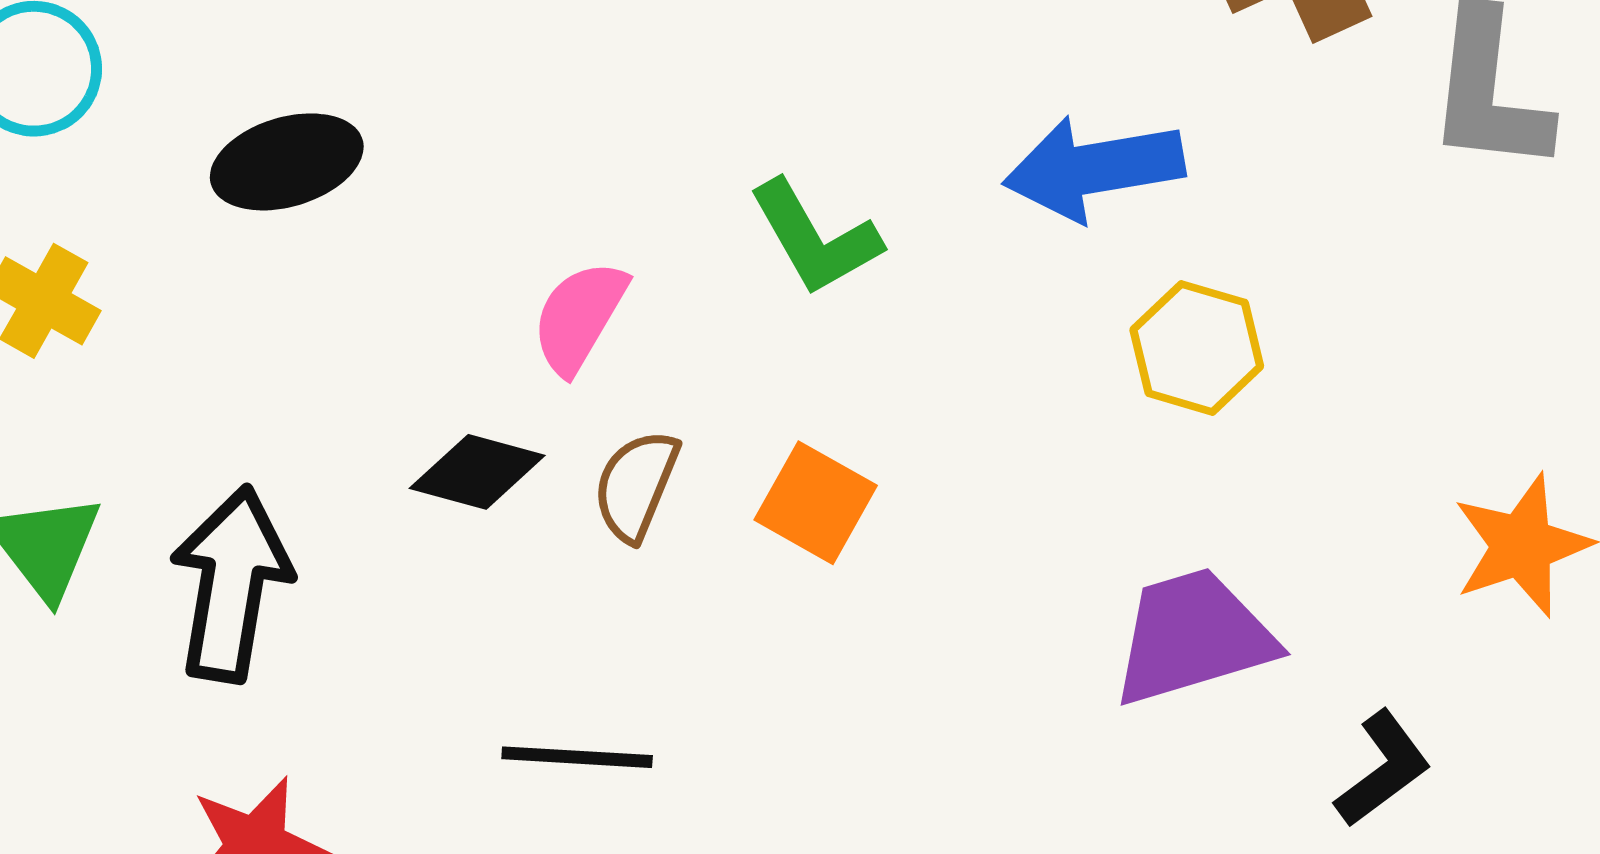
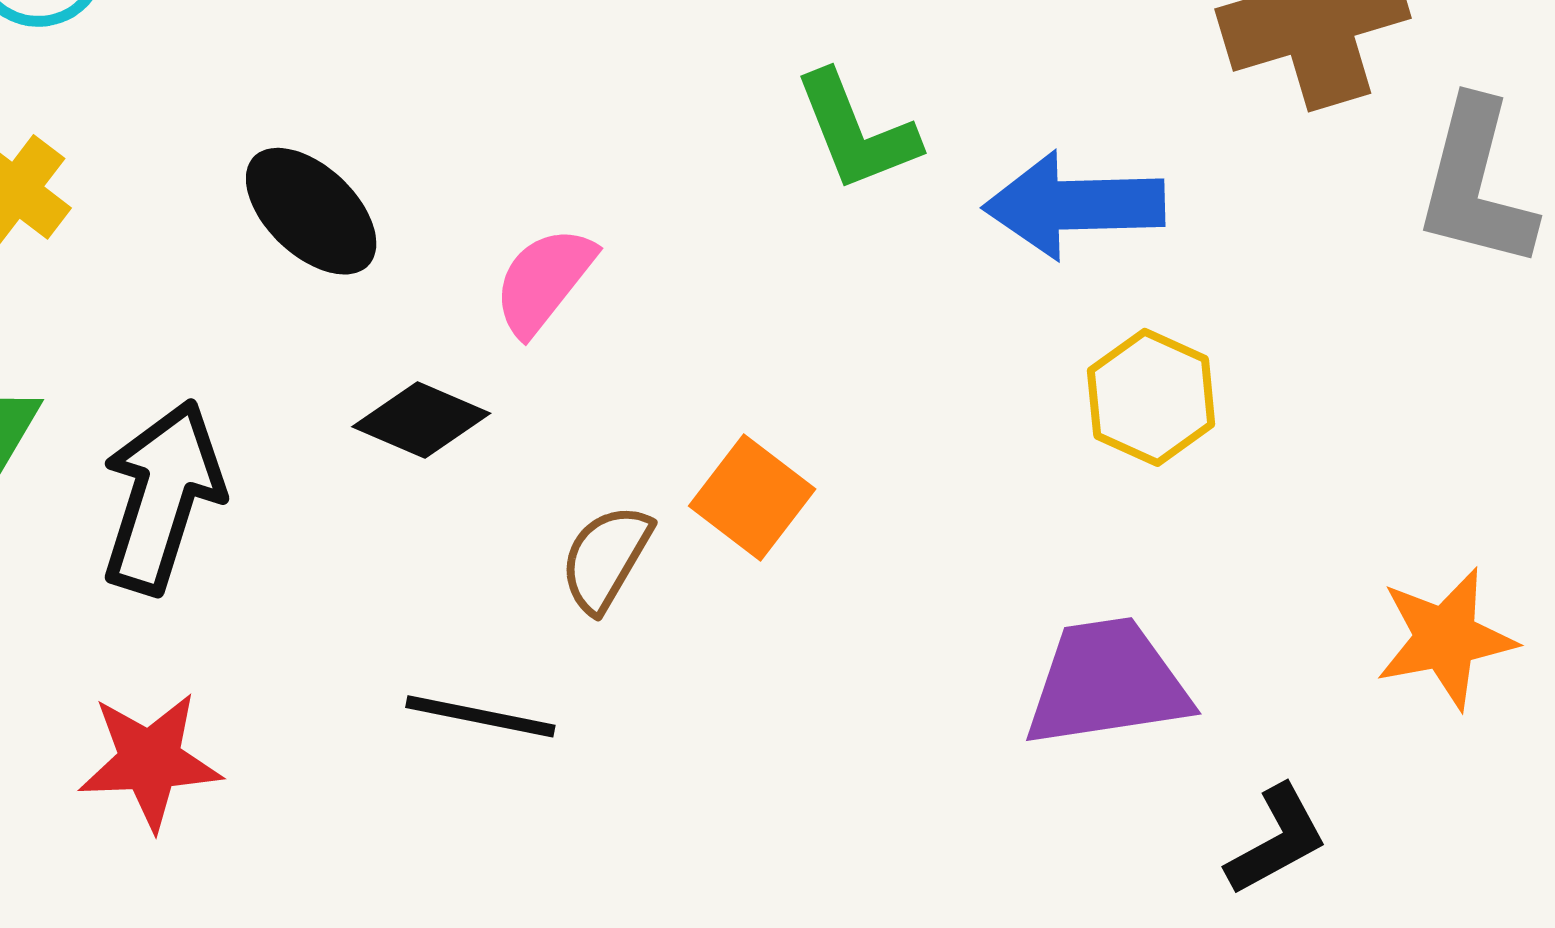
black ellipse: (287, 162) -> (311, 211), moved, turned 52
green L-shape: (815, 238) -> (856, 131), moved
brown semicircle: (636, 485) -> (606, 558), moved

